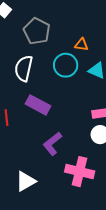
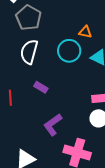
gray pentagon: (37, 31) -> (28, 18), moved
purple rectangle: (38, 105) -> (41, 87), size x0.6

